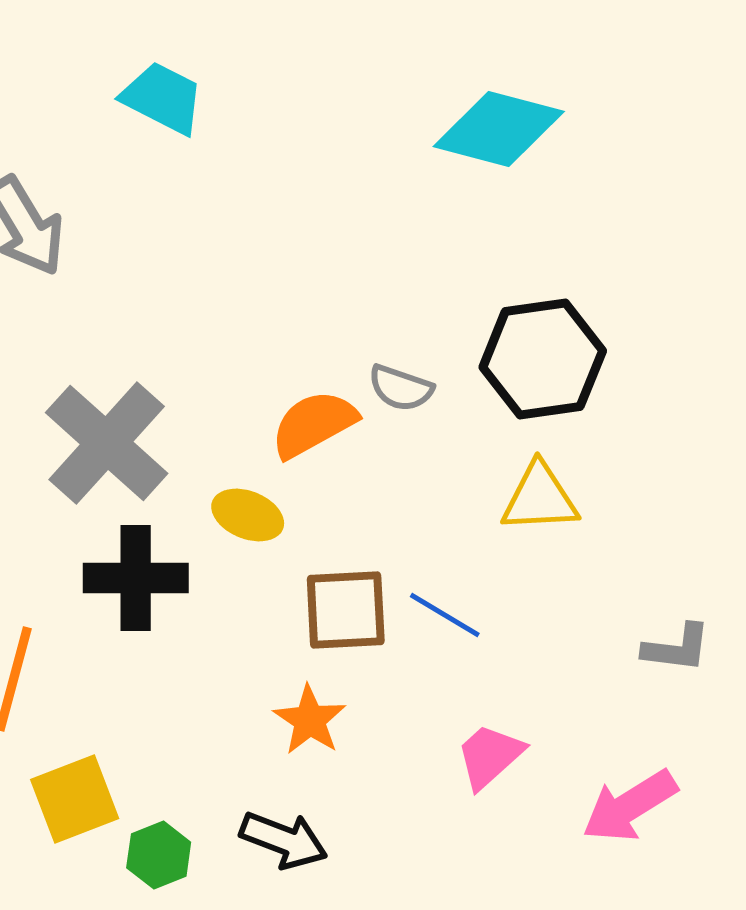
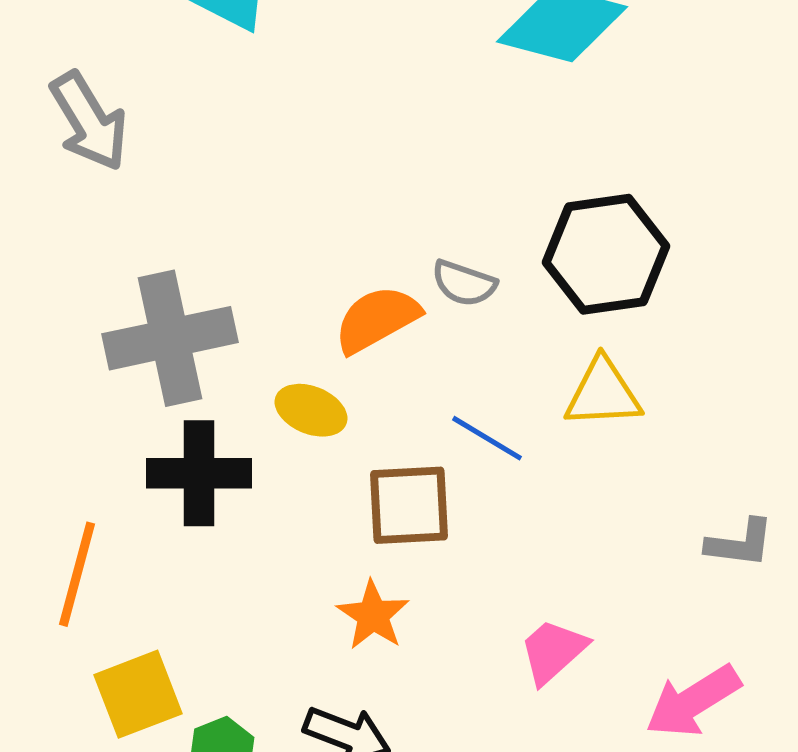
gray cross: (107, 443) -> (170, 338), turned 36
blue line: (445, 615) -> (487, 438), moved

